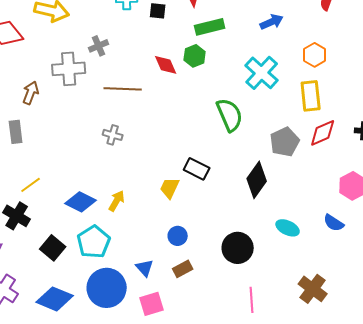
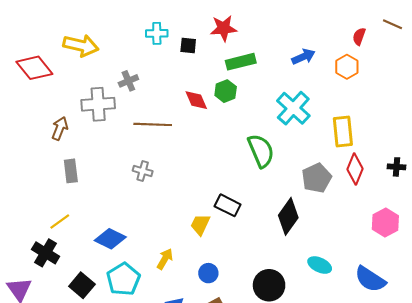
orange hexagon: (315, 55) -> (347, 67), moved
gray rectangle: (16, 132) -> (71, 171), moved
red diamond: (323, 133) -> (355, 169), turned -44
yellow arrow: (117, 201) -> (165, 259), moved
blue semicircle: (334, 223) -> (370, 279), moved, size x1.5

